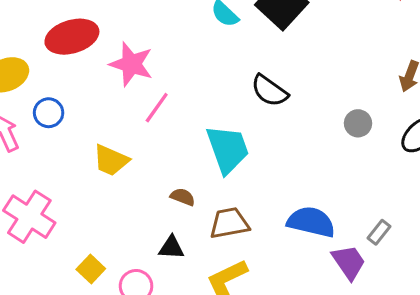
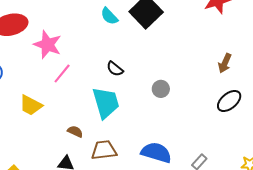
black semicircle: (269, 91) -> (115, 69), moved, size x0.7
gray circle: (358, 123) -> (161, 89), moved

